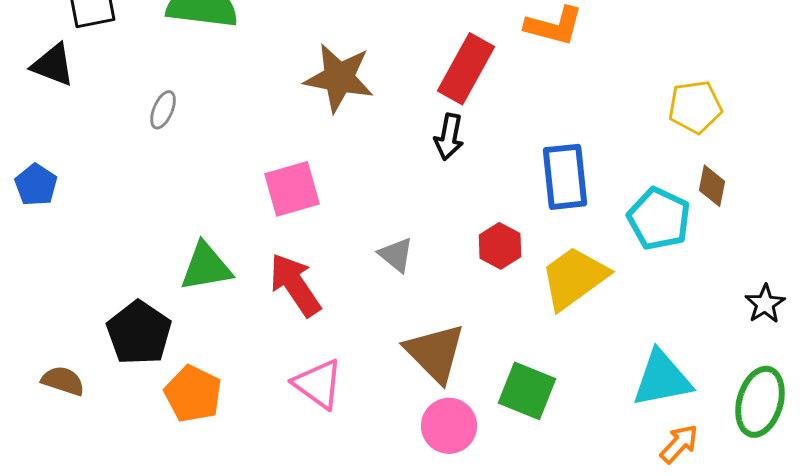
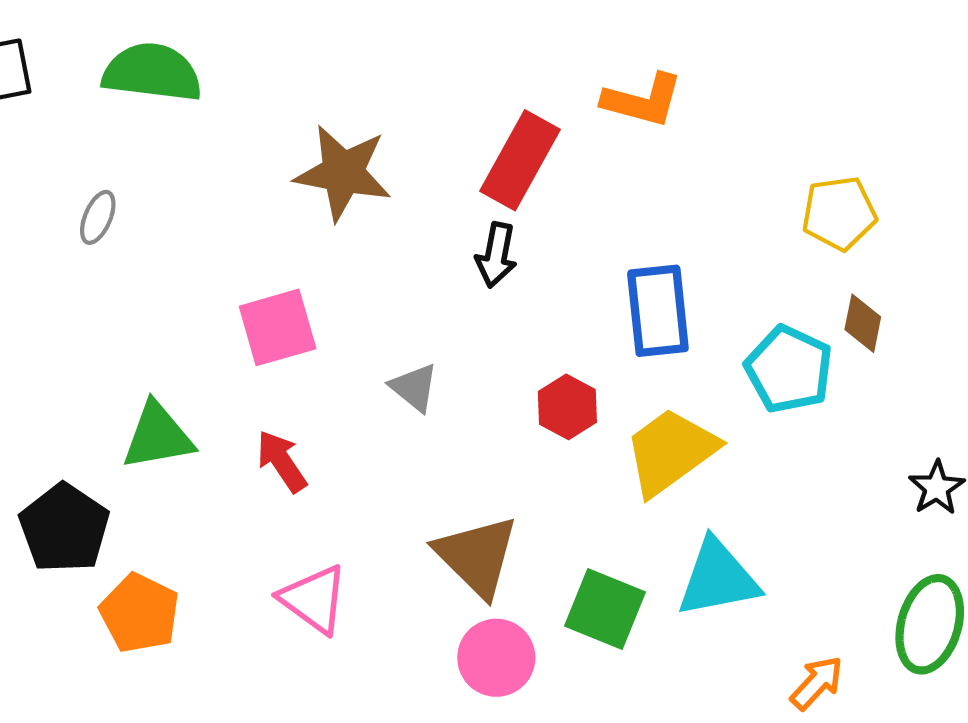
gray triangle: (396, 255) -> (414, 387), moved
red arrow: (295, 285) -> (282, 461), size x0.7
cyan triangle: (662, 379) -> (718, 578), moved

